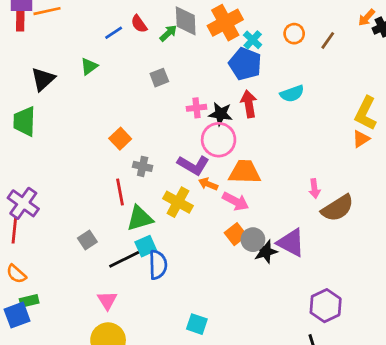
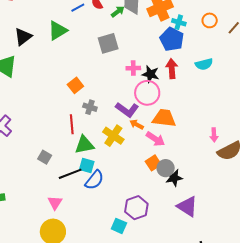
cyan cross: (253, 40) -> (179, 22), turned -32
green triangle: (89, 66) -> (58, 31), size x1.5
gray square: (159, 78) -> (108, 43), size x1.5
gray square: (87, 240) -> (45, 157), turned -32
purple triangle: (291, 243) -> (187, 206), moved
cyan square: (146, 246) -> (87, 166), turned 35
blue semicircle: (158, 265) -> (94, 180), turned 35
purple hexagon: (326, 306) -> (136, 208), moved

